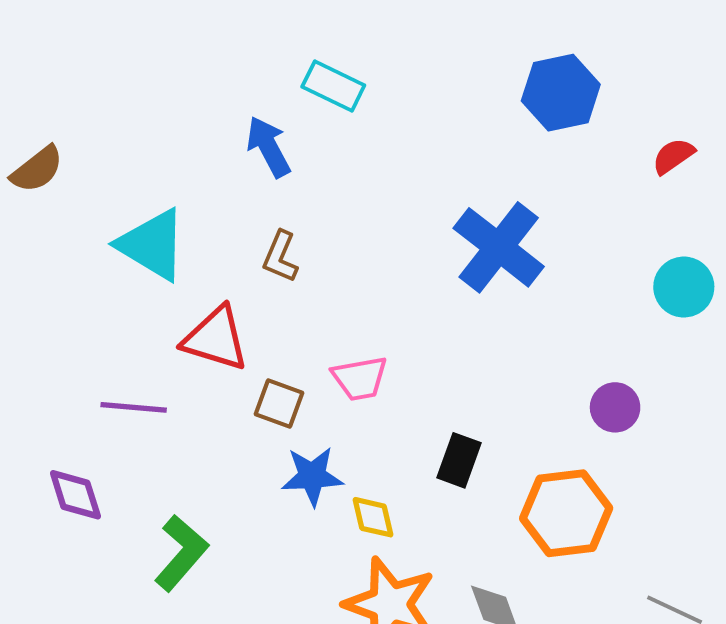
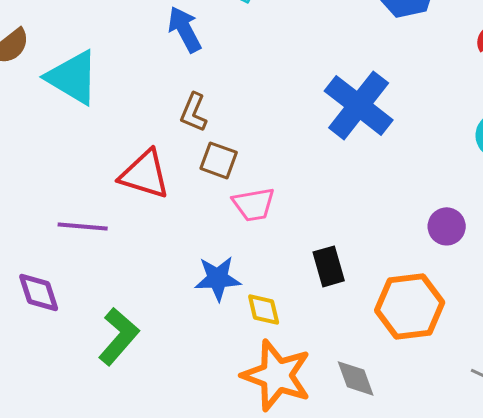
cyan triangle: (152, 245) -> (73, 77), moved
brown square: (279, 403) -> (219, 160), moved
black rectangle: (459, 460) -> (329, 266), turned -36

